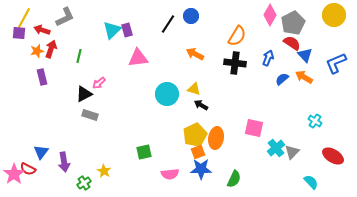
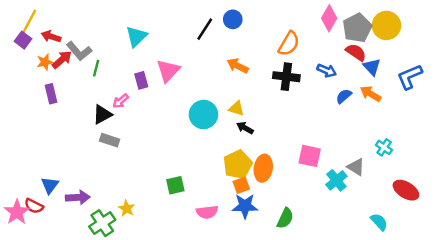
yellow circle: (334, 15) -> (386, 25), moved
gray L-shape: (65, 17) -> (79, 51), moved, turned 75
purple rectangle: (127, 30) -> (141, 80), moved
purple square: (19, 33) -> (23, 40), turned 32
red arrow: (51, 49) -> (62, 60), turned 30
pink triangle: (138, 58) -> (168, 71), turned -40
blue arrow: (268, 58) -> (327, 71), turned 91
gray triangle: (292, 152) -> (356, 167), moved, turned -42
purple arrow: (64, 162) -> (78, 197), turned -84
green cross: (84, 183) -> (102, 223), size x1.5

